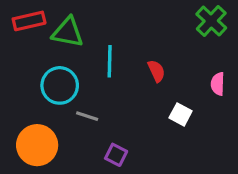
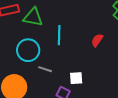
red semicircle: (156, 71) -> (97, 40), moved, turned -120
white square: (181, 114) -> (76, 78), moved, turned -32

